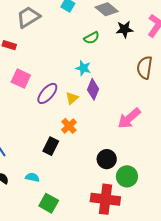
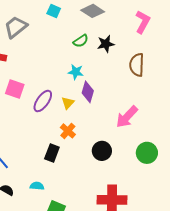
black star: (125, 29) -> (106, 44), moved
black circle: (107, 159) -> (102, 151), moved
green circle: (127, 176) -> (147, 153), moved

